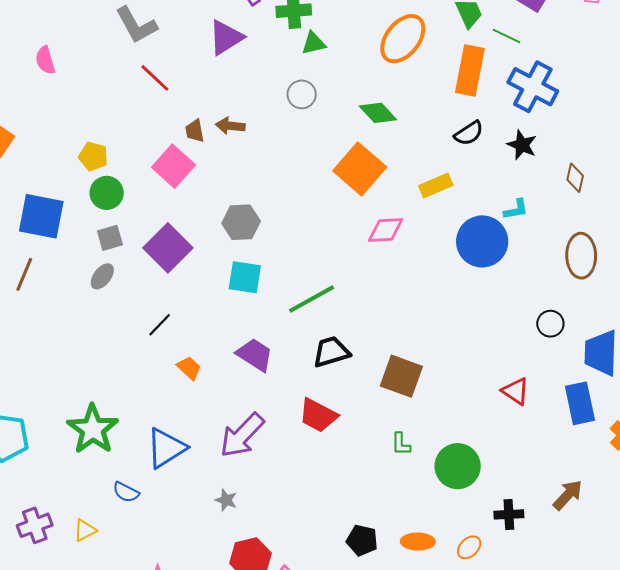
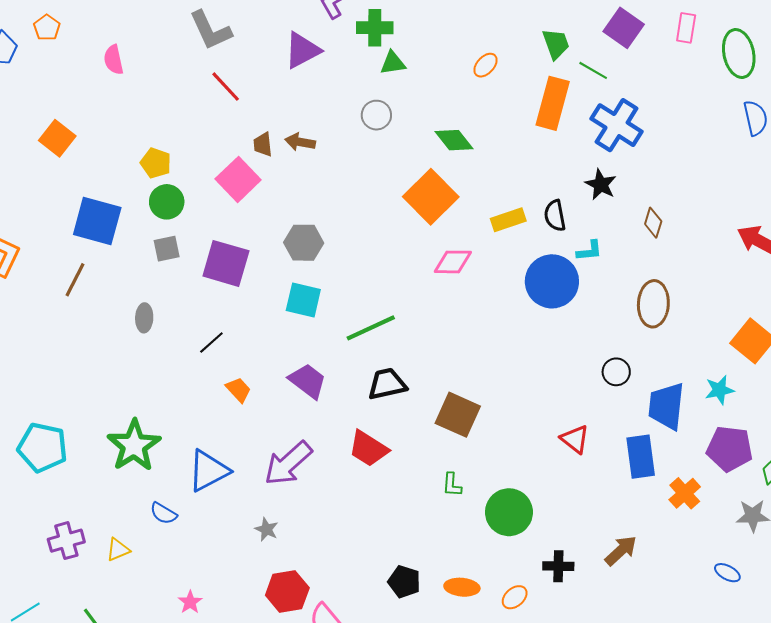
orange ellipse: (403, 39) -> (486, 65), size x0.5
black semicircle: (469, 133) -> (555, 216), moved, turned 108
purple square: (168, 248) -> (226, 263), turned -33
gray ellipse: (102, 276) -> (144, 318), moved, turned -40

